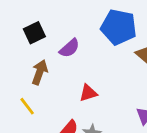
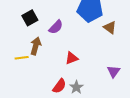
yellow line: (27, 106) -> (22, 58), moved, turned -56

